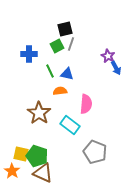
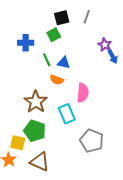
gray line: (71, 44) -> (87, 17), moved
orange semicircle: (60, 91) -> (57, 80), turned -152
cyan rectangle: (70, 125) -> (67, 114), turned 30
green pentagon: (37, 156) -> (35, 131), moved

